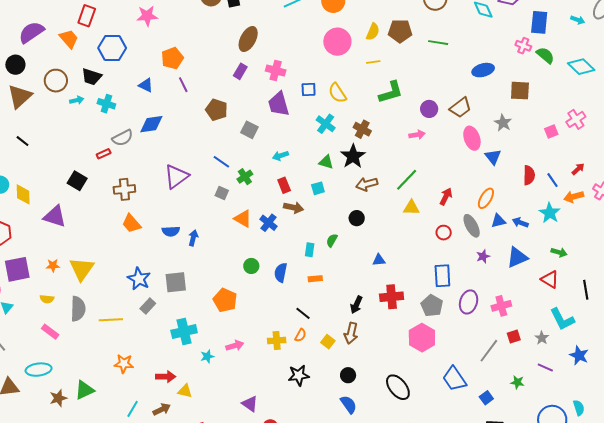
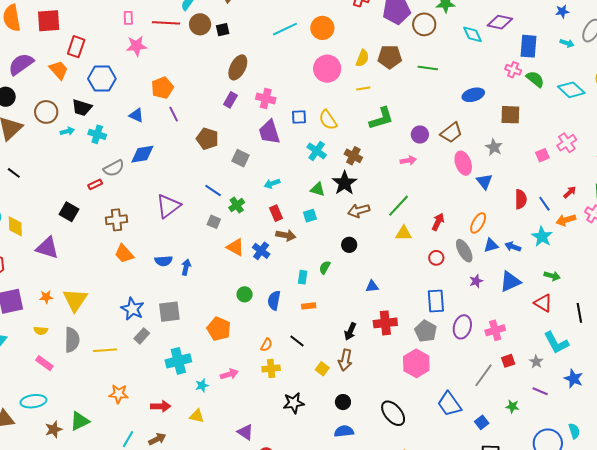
orange semicircle: (300, 335) -> (266, 345), moved
yellow triangle: (185, 391) -> (197, 416), moved
blue semicircle: (349, 404) -> (344, 431), turned -60

